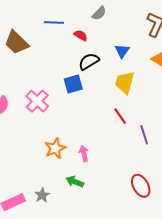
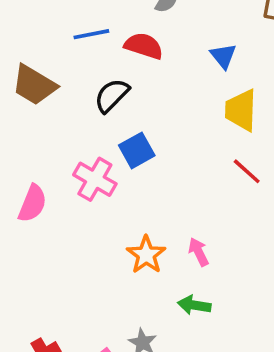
red semicircle: (81, 35) -> (144, 46), size x1.5
black semicircle: (89, 61) -> (112, 95), moved
blue square: (73, 84) -> (137, 150), moved

